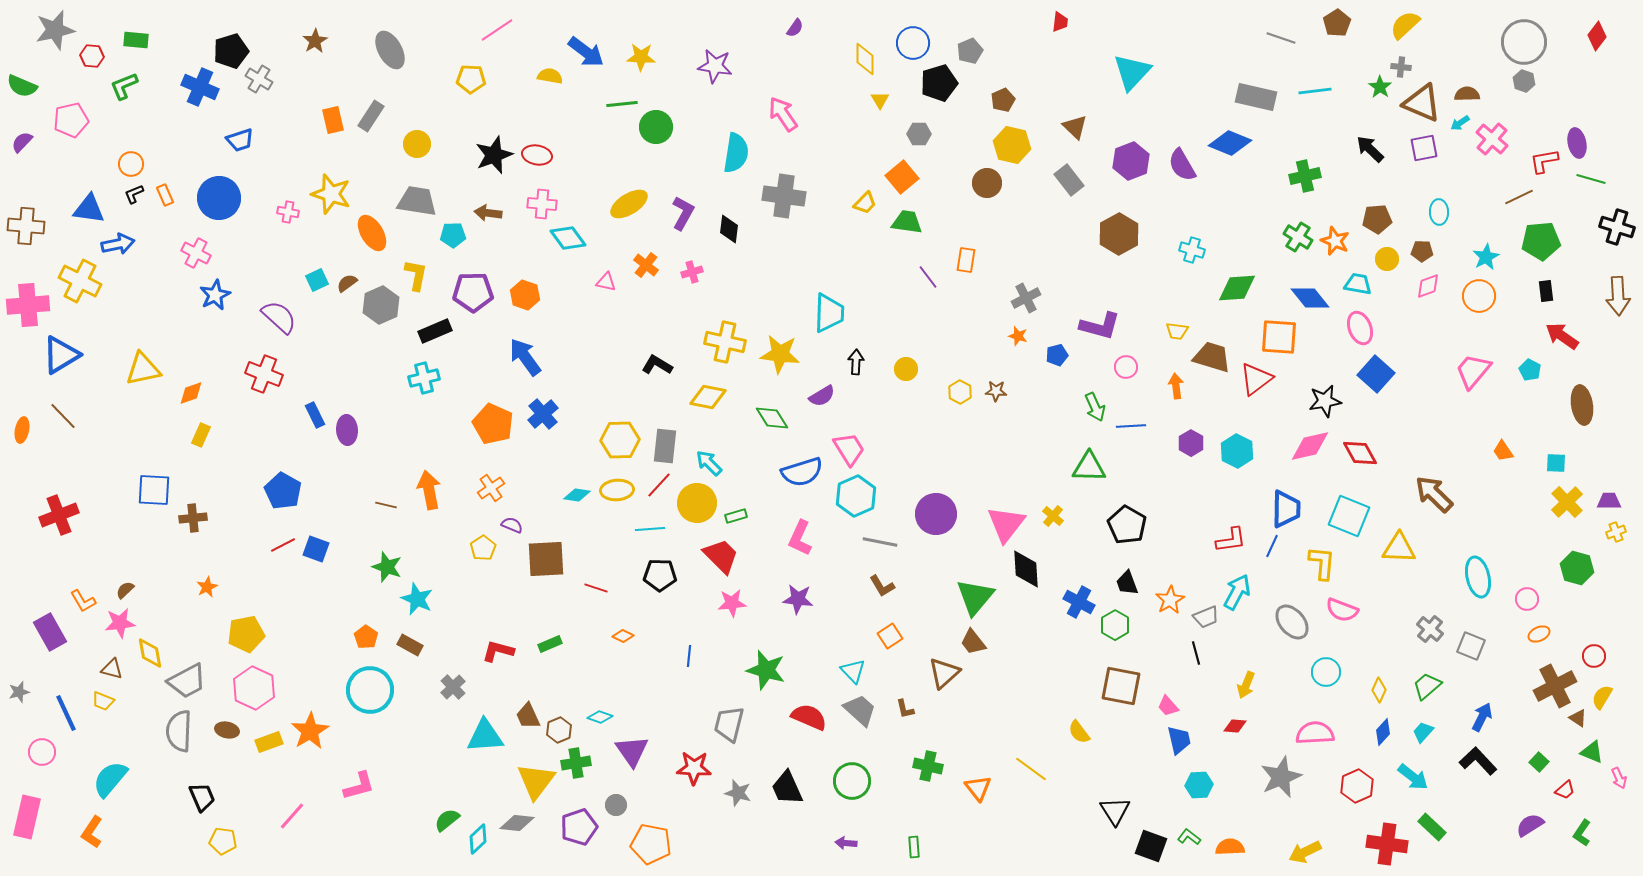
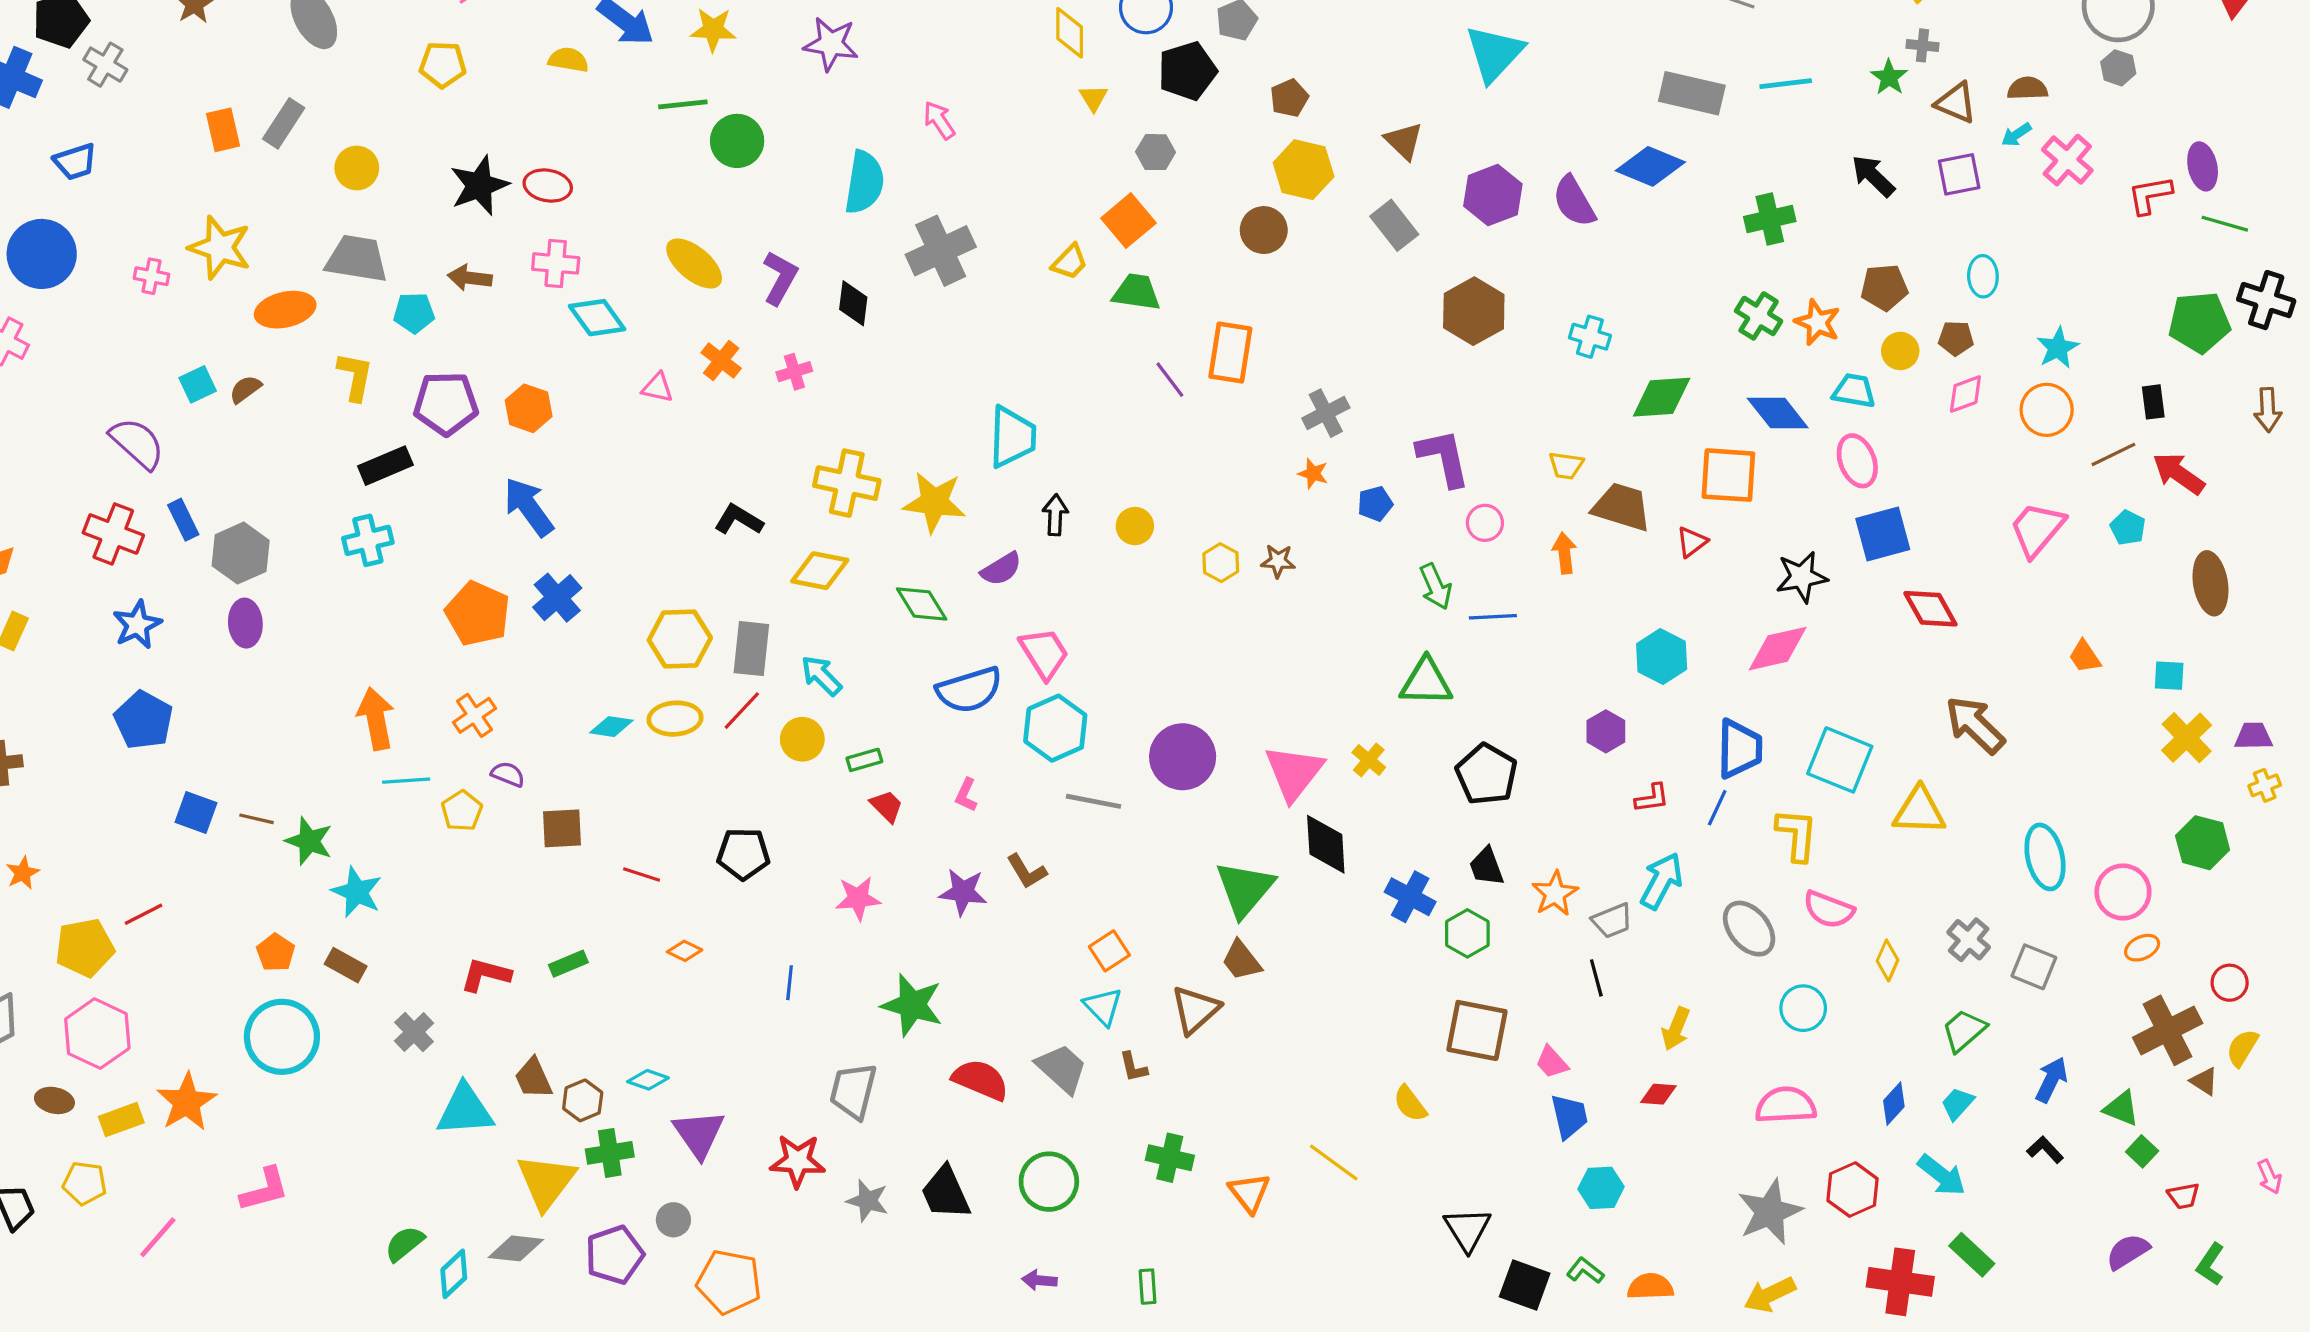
brown triangle: (1422, 103) -> (1956, 103), size x0.7
pink arrow: (783, 114) -> (939, 120), size x0.7
gray cross: (784, 196) -> (941, 251), turned -33
brown line: (1519, 197) -> (2113, 454), moved
yellow ellipse: (629, 204) -> (694, 263), turned 72
orange ellipse: (372, 233) -> (285, 310), turned -72
green pentagon: (1541, 241) -> (2199, 322), moved
orange rectangle: (966, 260) -> (1230, 353), size x1.5
blue star: (215, 295) -> (137, 625), moved
brown arrow: (1618, 296) -> (2268, 410), size x0.7
gray hexagon: (381, 305) -> (241, 553), moved
purple L-shape: (1100, 326) -> (1444, 458), turned -117
blue square: (1376, 374) -> (1883, 534), turned 33
red triangle: (1256, 379) -> (1692, 542), size x0.6
blue rectangle: (315, 415) -> (183, 520), moved
purple hexagon: (1191, 443) -> (1606, 731), moved
red diamond: (1360, 453) -> (1930, 609), moved
yellow circle: (697, 503) -> (802, 739), size x0.7
brown line: (386, 505) -> (257, 819), moved
cyan line: (650, 529) -> (406, 781), moved
pink L-shape: (800, 538) -> (966, 795), size x0.6
red L-shape: (1231, 540) -> (1652, 798), size x0.7
red line: (283, 545) -> (144, 914), moved
red trapezoid: (721, 556) -> (887, 806), moved, size x0.6
brown square: (546, 559) -> (562, 828), size x0.7
brown L-shape: (882, 586) -> (1027, 871), moved
pink circle: (1527, 599) -> (2123, 892), size x1.5
cyan triangle: (853, 671) -> (1103, 1007), moved
yellow diamond: (1379, 690) -> (1887, 960), moved
green triangle: (1592, 752) -> (2121, 1108), moved
black L-shape: (1478, 761) -> (2045, 1150), size x0.6
gray star: (1281, 777) -> (1770, 1212), moved
red trapezoid: (1565, 790) -> (2183, 1196), turned 30
yellow pentagon: (223, 841) -> (85, 1183), moved

